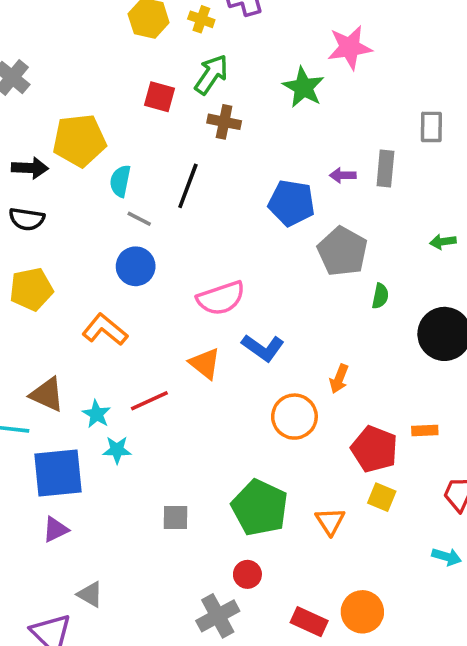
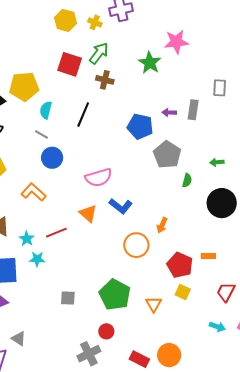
red square: (160, 97) -> (70, 64), size x1.4
gray line: (139, 219) -> (41, 134), moved
green arrow: (443, 242) -> (217, 162), moved

